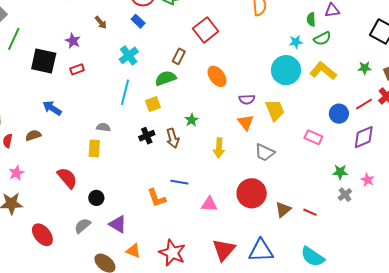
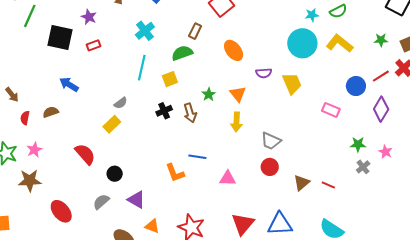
orange triangle: (246, 122) -> (238, 94), moved
gray semicircle: (103, 127) -> (121, 103), turned 136
purple diamond: (364, 137) -> (381, 109), turned -35
yellow rectangle: (94, 148) -> (112, 124), turned 42
gray trapezoid: (265, 152) -> (271, 141), moved
red circle: (252, 193) -> (270, 167), size x0.6

